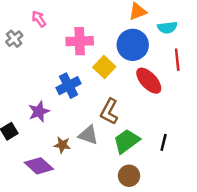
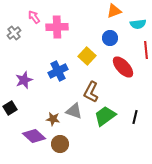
pink cross: (80, 41) -> (57, 27), moved
blue circle: (133, 45) -> (110, 38), size x0.6
purple star: (39, 112) -> (24, 80), moved
brown circle: (129, 176) -> (60, 144), moved

